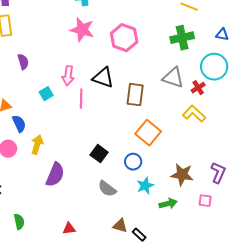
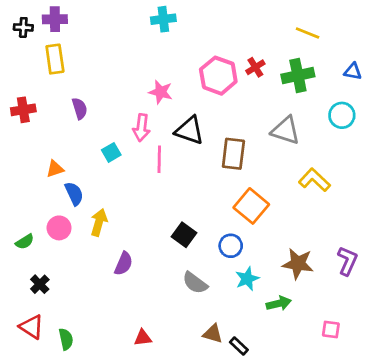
pink star: (82, 30) -> (161, 92), moved, size x0.7
cyan circle: (214, 67) -> (342, 115), size x0.7
red cross: (198, 88) -> (255, 67), moved
purple semicircle: (55, 175) -> (124, 264), size x0.7
pink square: (205, 201) -> (331, 330), moved
green semicircle: (19, 222) -> (66, 339), moved

